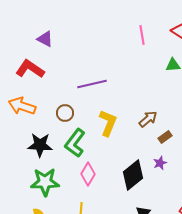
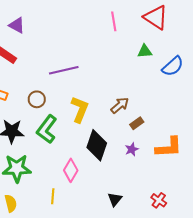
pink diamond: (88, 174) -> (71, 170), moved
black diamond: (133, 175) -> (97, 145), moved, turned -32

